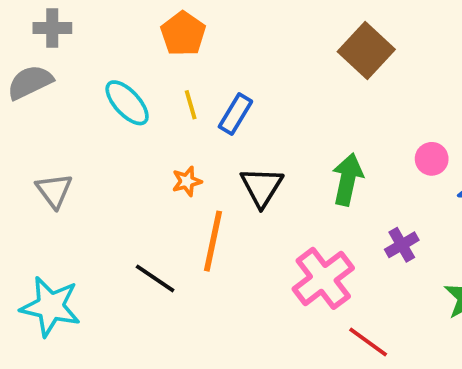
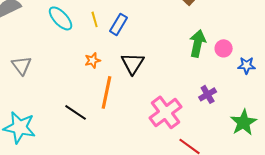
green arrow: (348, 179) -> (198, 43), moved

